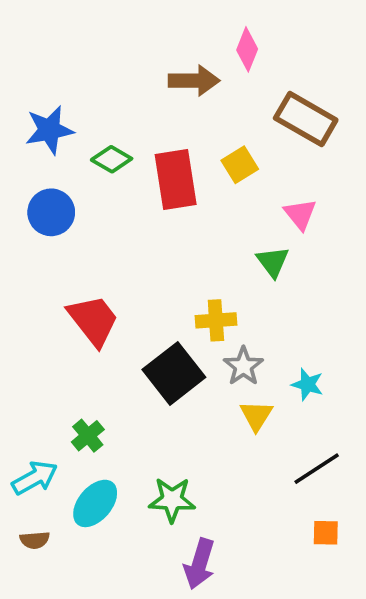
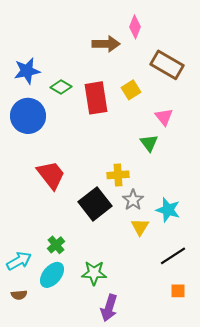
blue circle: (51, 212) -> (28, 116), size x1.4
cyan star: (307, 384) -> (168, 210), size x1.4
green cross: (88, 436) -> (56, 245), moved

